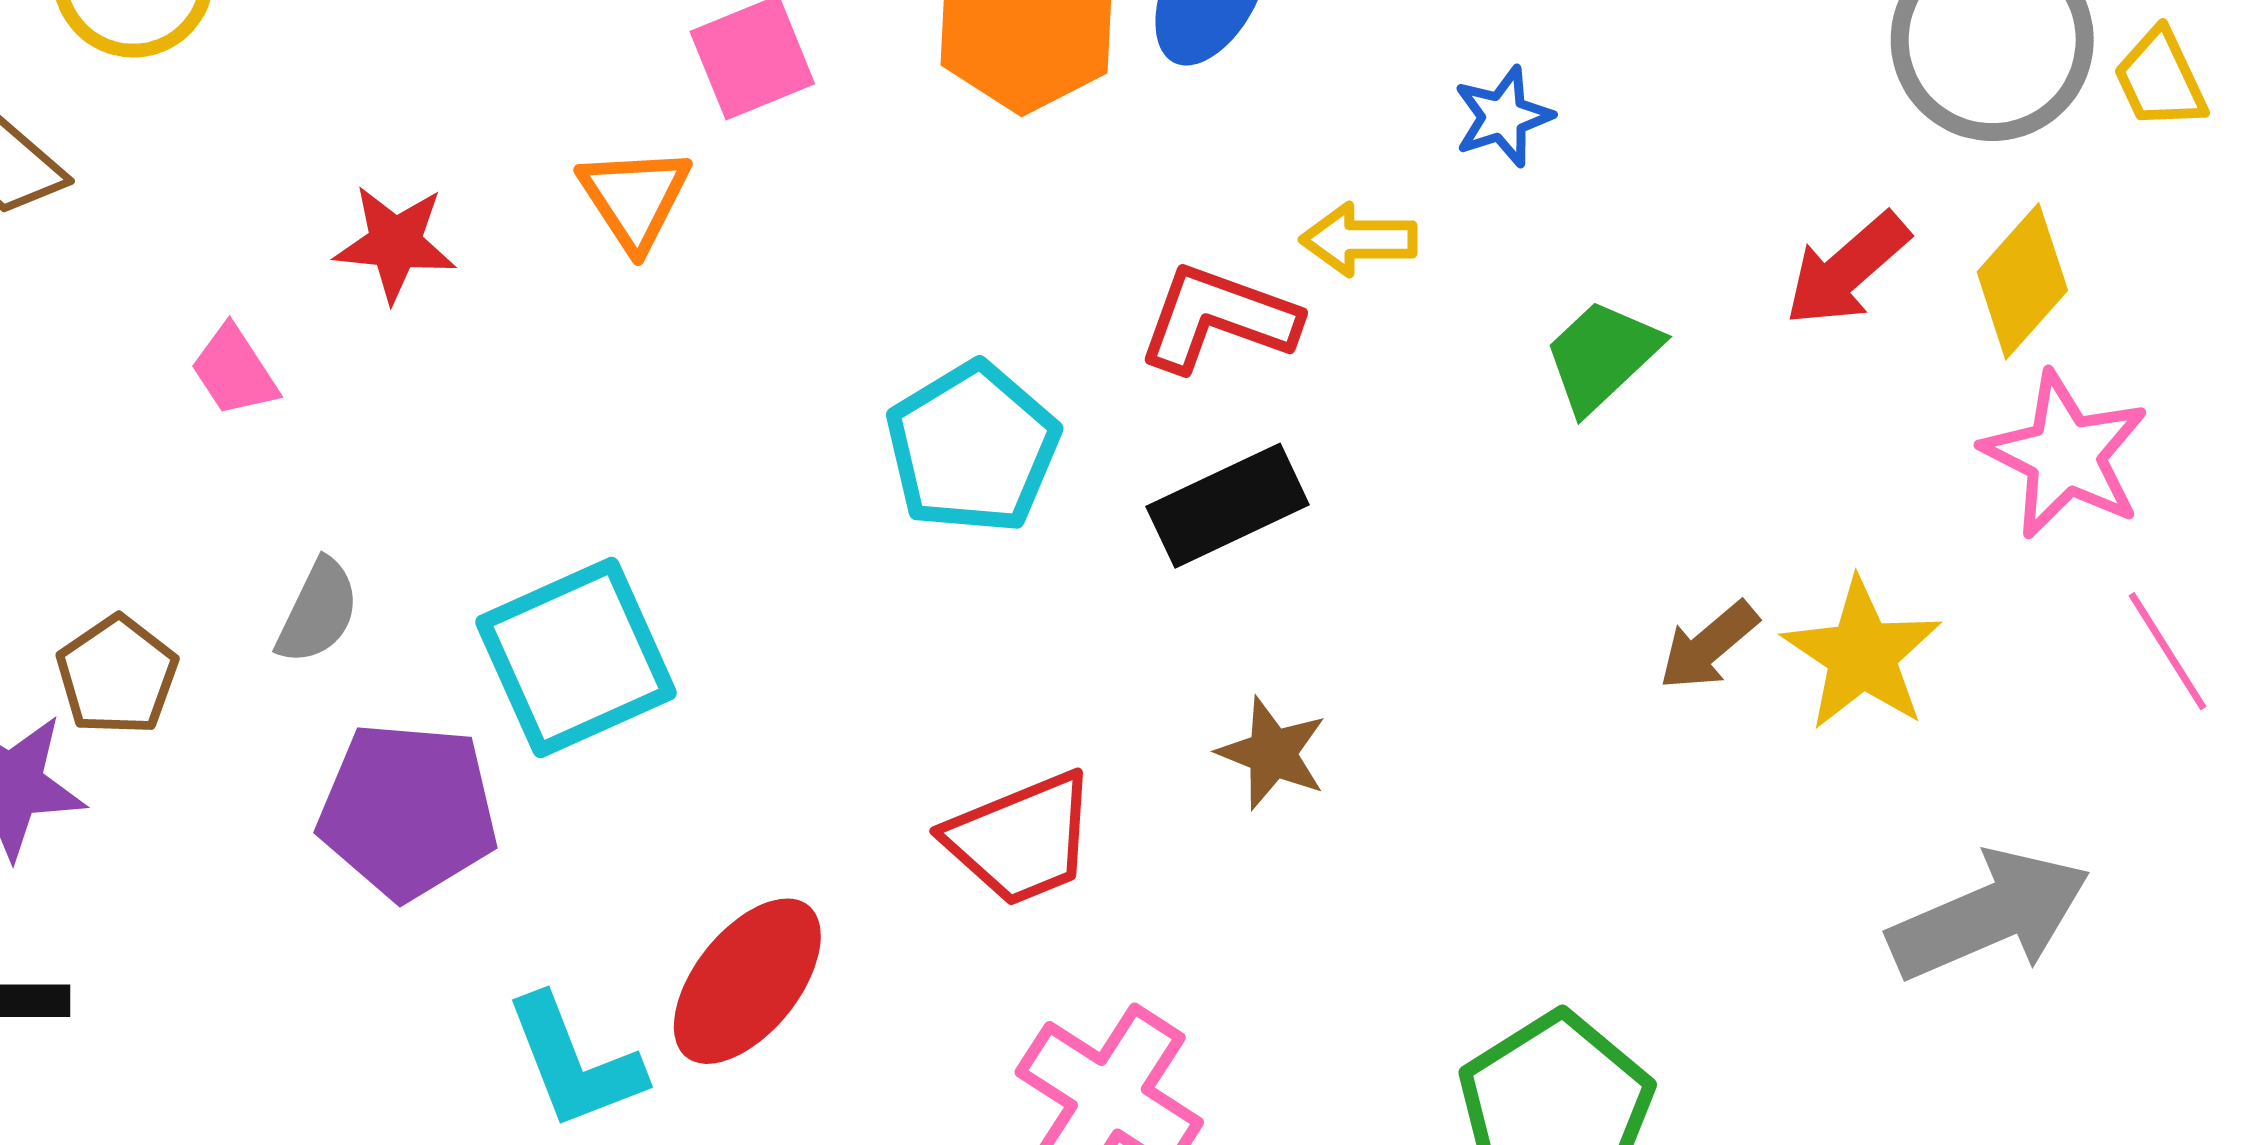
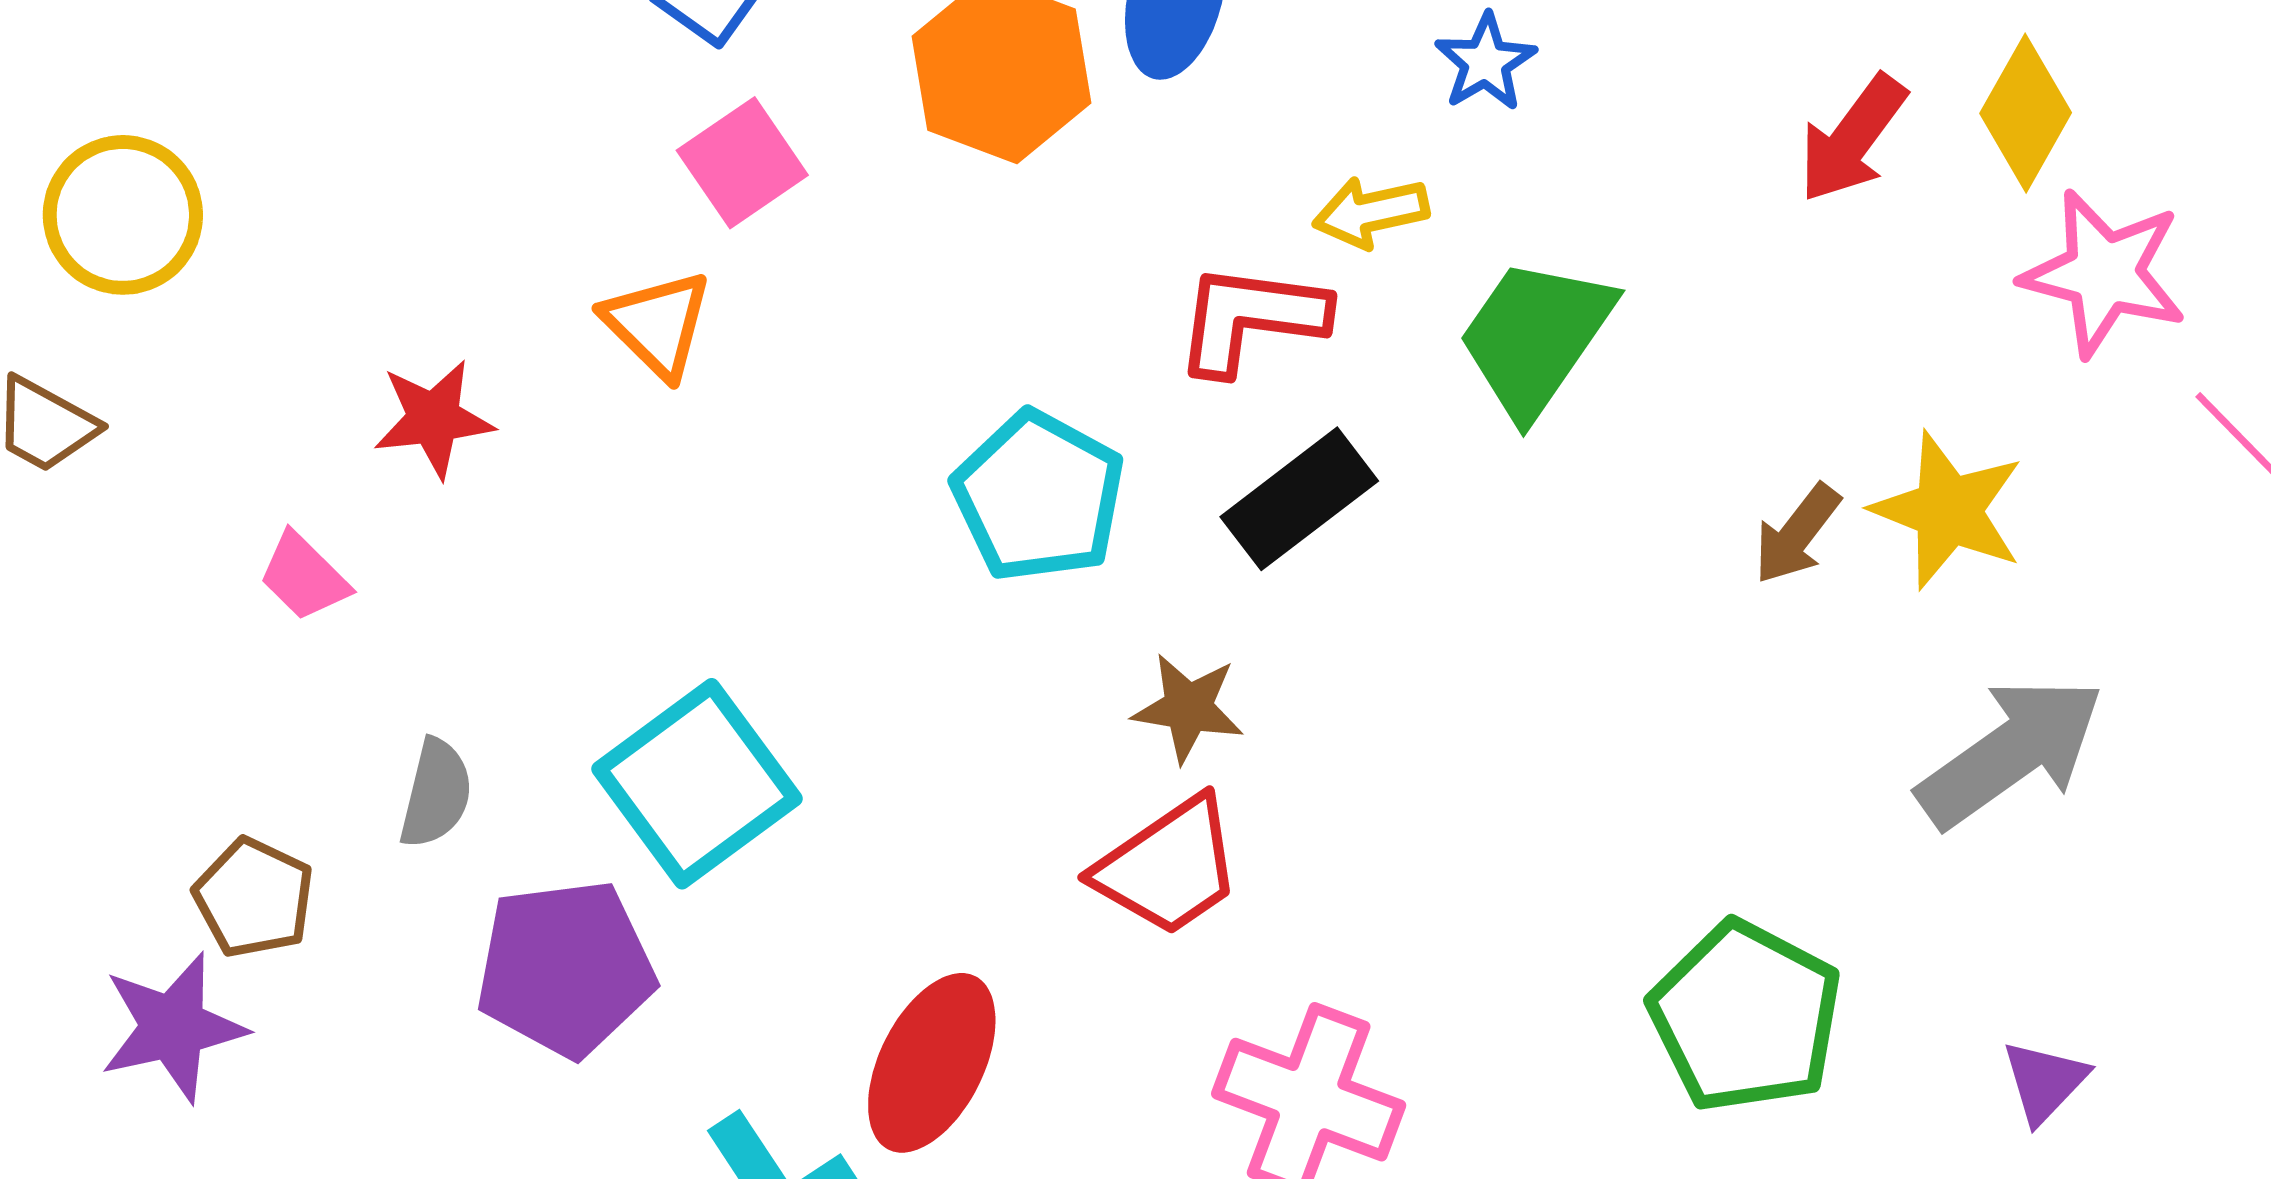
green trapezoid: (1602, 356) -> (1535, 337), moved, size x1.4
brown star: (1272, 753) -> (1188, 708), moved
gray arrow: (1989, 915) -> (2011, 752), moved

